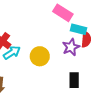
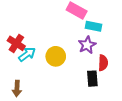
red semicircle: (86, 39) -> (103, 63), moved

